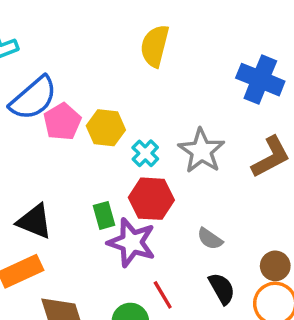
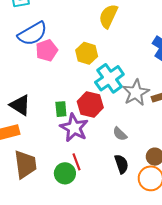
yellow hexagon: (106, 128) -> (87, 53), moved
gray star: (201, 151) -> (136, 93), moved
cyan cross: (145, 153) -> (109, 78), moved, size x1.8
red line: (163, 295) -> (76, 162), moved

